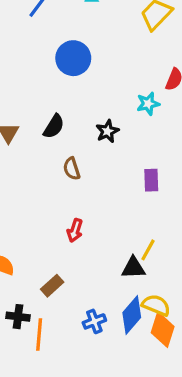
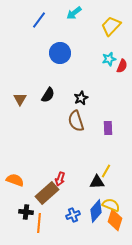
cyan star: (148, 104) -> (109, 59), moved
brown semicircle: (72, 169) -> (76, 121), moved, size x1.5
red arrow: (75, 230) -> (60, 179), moved
brown rectangle: (52, 286) -> (47, 193), size x1.6

